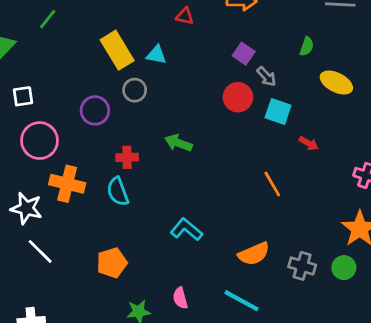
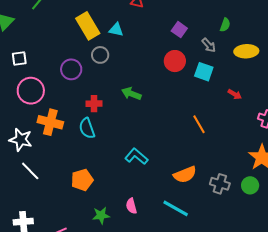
gray arrow: (267, 77) -> (209, 45), moved
yellow ellipse: (336, 82) -> (246, 51), turned -30
red arrow: (309, 143) -> (235, 94), moved

